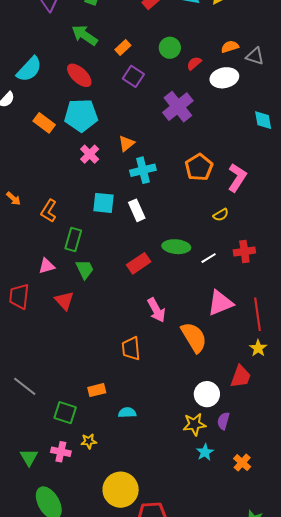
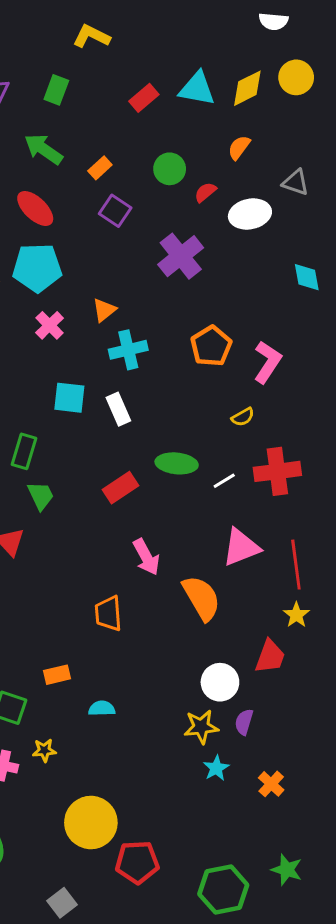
orange semicircle: (230, 47) -> (239, 147), moved, turned -36
red cross: (244, 251) -> (277, 471), size x1.4

